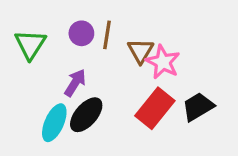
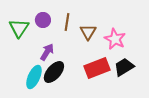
purple circle: (81, 33) -> (43, 20), moved
pink star: (163, 62) -> (115, 39), moved
red rectangle: (155, 108) -> (97, 68), turned 30

